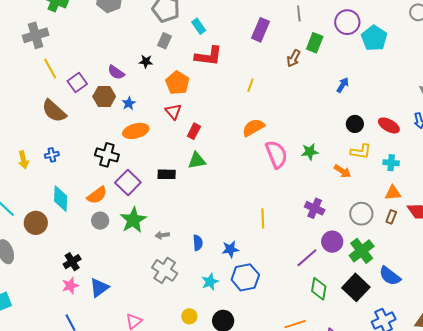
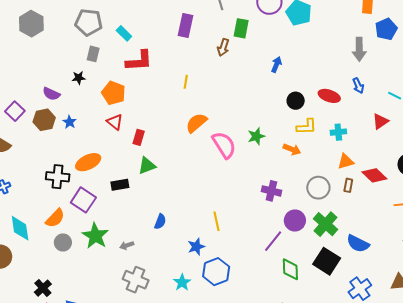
orange ellipse: (136, 131) -> (88, 162), moved
yellow line: (263, 218) -> (217, 221), moved
blue semicircle: (198, 243) -> (160, 222), moved, turned 35

